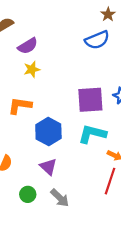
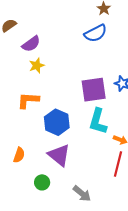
cyan L-shape: (92, 134) -> (98, 121), turned -84
purple triangle: (48, 167) -> (59, 155), size x1.4
gray arrow: (60, 198) -> (82, 194), moved

